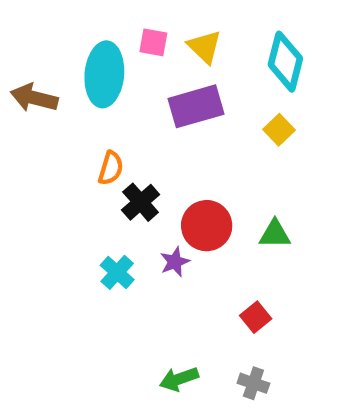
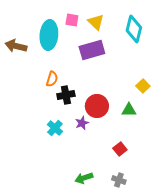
yellow square: (279, 130) -> (143, 86), moved
black cross: (141, 202) -> (66, 95), turned 30

